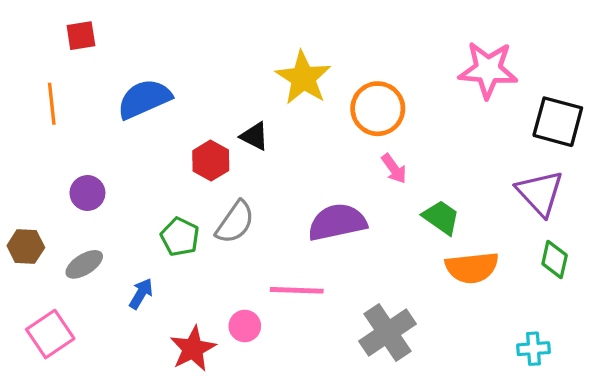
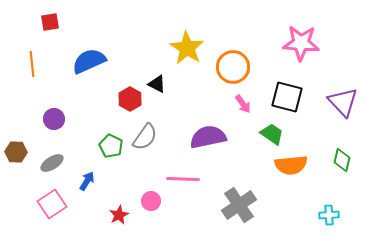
black square: (558, 122) -> (287, 97), moved
purple triangle: (540, 193) -> (343, 102), moved
pink square: (50, 334) -> (52, 204), moved
red star: (193, 349) -> (119, 215), size x0.7

